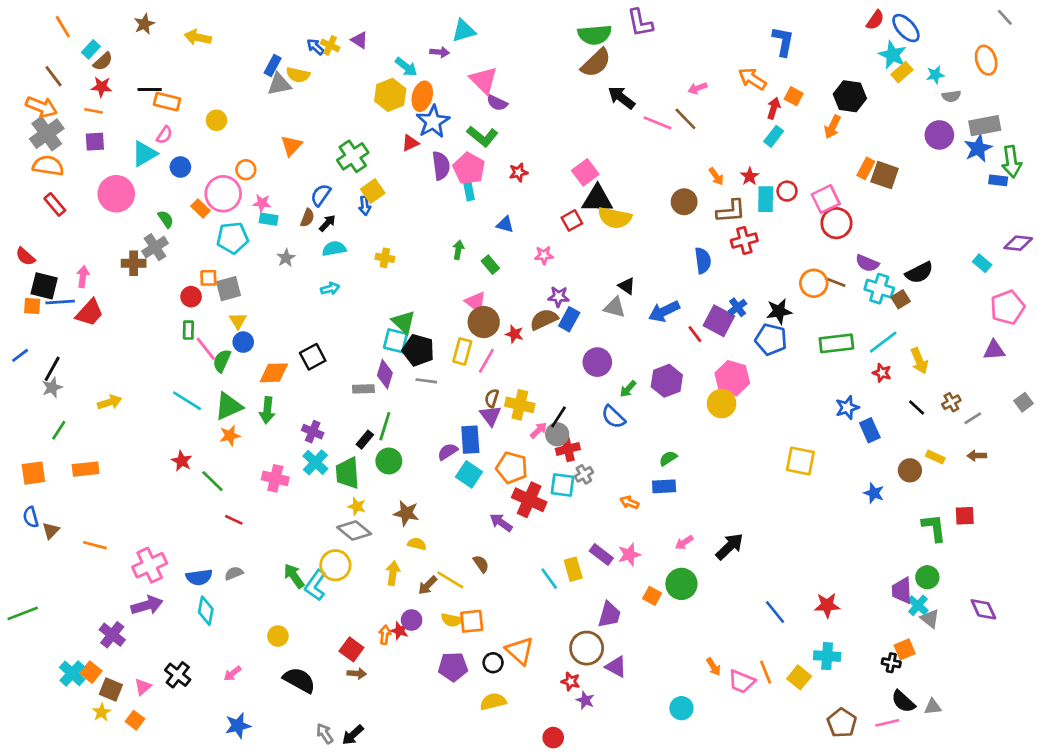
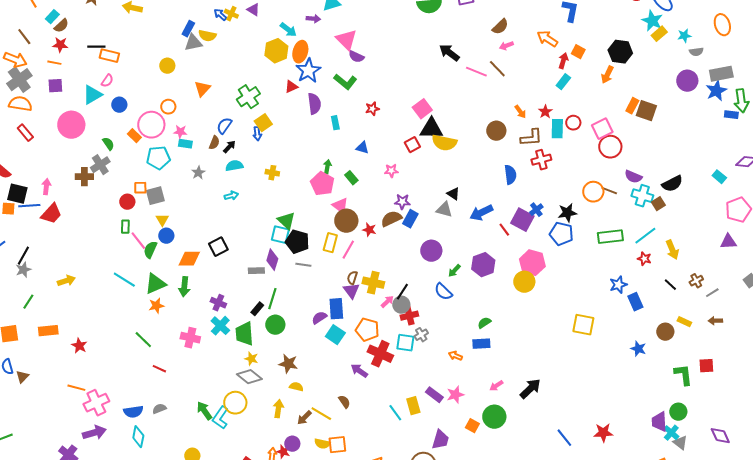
brown semicircle: (596, 63) -> (500, 27), moved, size x0.7
yellow circle: (216, 120) -> (167, 66), moved
pink pentagon: (469, 168) -> (322, 184), moved
red star: (182, 461) -> (79, 346), moved
orange line: (95, 545) -> (76, 388), moved

